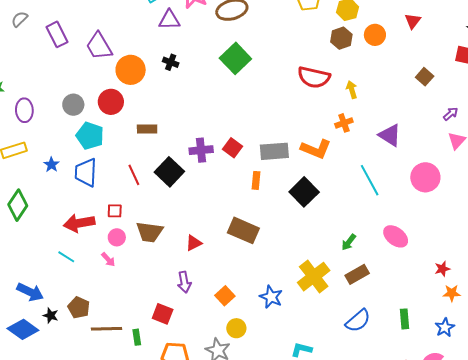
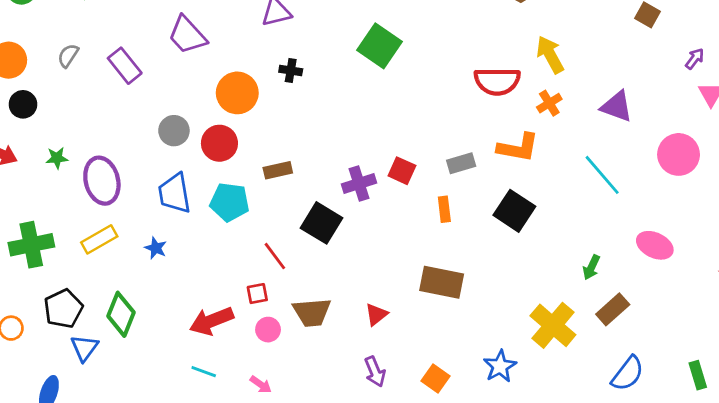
purple trapezoid: (99, 46) -> (187, 35), moved
red semicircle: (314, 77) -> (497, 81), moved
yellow arrow: (352, 90) -> (550, 55), size x1.5
gray circle: (73, 105) -> (174, 131), moved
purple ellipse: (24, 110) -> (102, 181), size x1.4
cyan pentagon: (90, 136) -> (230, 202), moved
gray rectangle: (274, 151) -> (461, 163), size x0.7
blue trapezoid: (86, 172) -> (175, 193), moved
red line: (134, 175) -> (275, 256), moved
pink arrow: (108, 260) -> (261, 384), moved
blue star: (271, 297) -> (500, 366), turned 30
green rectangle: (404, 319) -> (698, 375), moved

